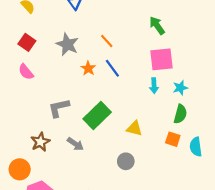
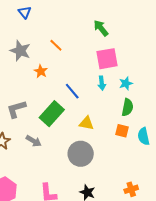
blue line: (112, 68) -> (72, 91), moved
gray circle: (126, 161) -> (81, 154), size x1.6

